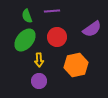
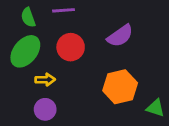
yellow arrow: (39, 60) -> (45, 80), turned -88
orange hexagon: (76, 65) -> (120, 87), moved

